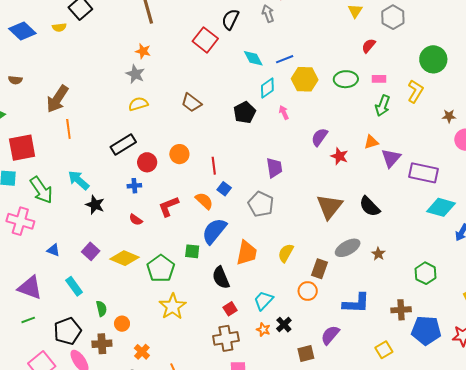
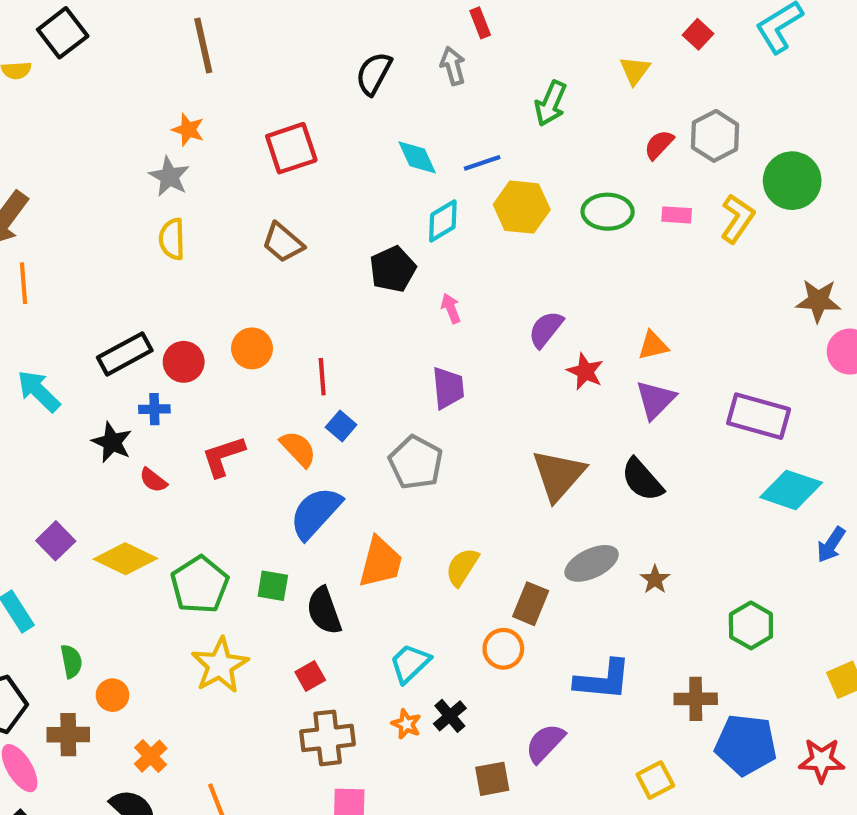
gray hexagon: (393, 17) -> (715, 136), moved
red square: (205, 40) -> (291, 148), moved, turned 30
yellow L-shape: (415, 91) -> (737, 219), moved
yellow semicircle: (138, 104) -> (172, 239), turned -78
green arrow: (383, 106) -> (551, 103), moved
pink arrow: (284, 112) -> (451, 308), moved
brown star: (449, 116) -> (818, 301), size x1.5
black rectangle: (123, 145) -> (125, 354), moved
purple triangle: (391, 158) -> (655, 400), moved
black star: (95, 205) -> (112, 442), moved
green square: (192, 251) -> (273, 586), moved
red square: (230, 309) -> (310, 676), moved

